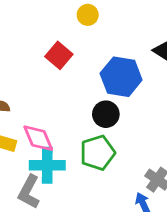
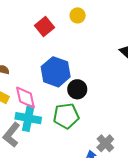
red square: (59, 55) -> (44, 27), moved
blue hexagon: (121, 77) -> (56, 72), moved

